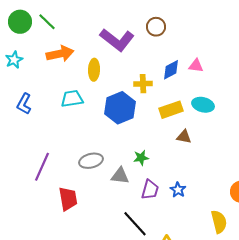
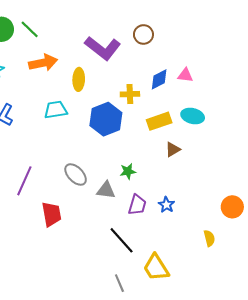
brown triangle: (184, 137) -> (173, 149), turned -42
gray ellipse: (91, 161) -> (76, 175), turned 60
yellow semicircle: (219, 222) -> (209, 238), size x0.7

